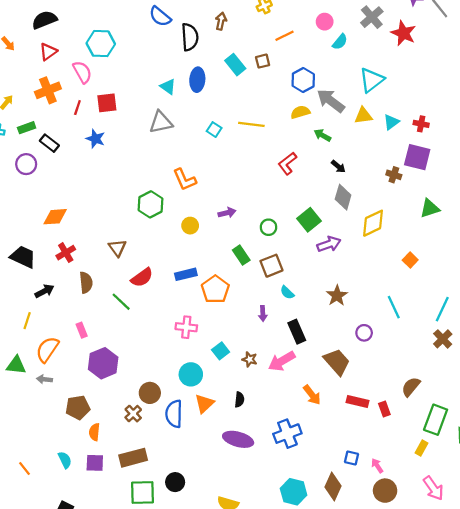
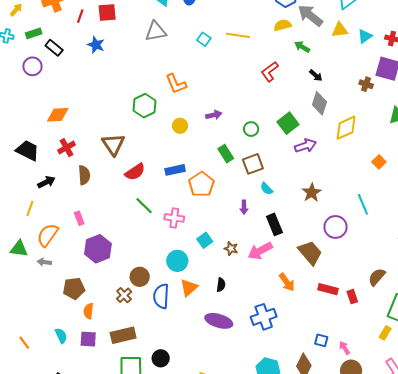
brown triangle: (117, 248) -> (113, 144), size x1.4
green line: (121, 302) -> (144, 206), moved
purple circle: (364, 333) -> (336, 227), size x1.5

